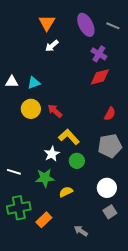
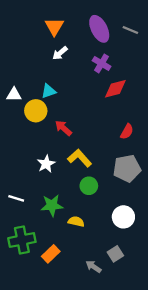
purple cross: (99, 54) -> (102, 63), moved
cyan triangle: (34, 83) -> (48, 91), moved
yellow circle: (31, 109) -> (36, 111), moved
white star: (52, 154) -> (46, 164), moved
yellow semicircle: (66, 192) -> (76, 222), turned 40
gray square: (110, 212) -> (115, 254), moved

